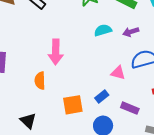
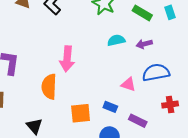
orange semicircle: (40, 81) -> (49, 87), size x1.4
blue rectangle: (102, 96) -> (110, 107), turned 56

